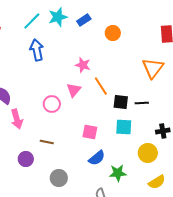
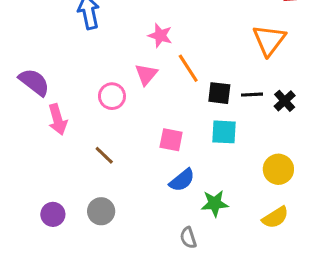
black cross: (163, 131) -> (285, 101), moved, turned -32
brown line: (47, 142) -> (104, 155), turned 32
yellow circle: (148, 153) -> (278, 169), moved
purple circle: (26, 159) -> (53, 214), moved
gray circle: (59, 178) -> (101, 211), moved

